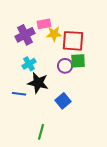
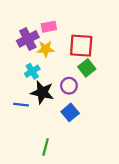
yellow star: (54, 34) -> (46, 49), moved
green square: (78, 61) -> (87, 68), turned -35
purple circle: (65, 66) -> (69, 86), moved

